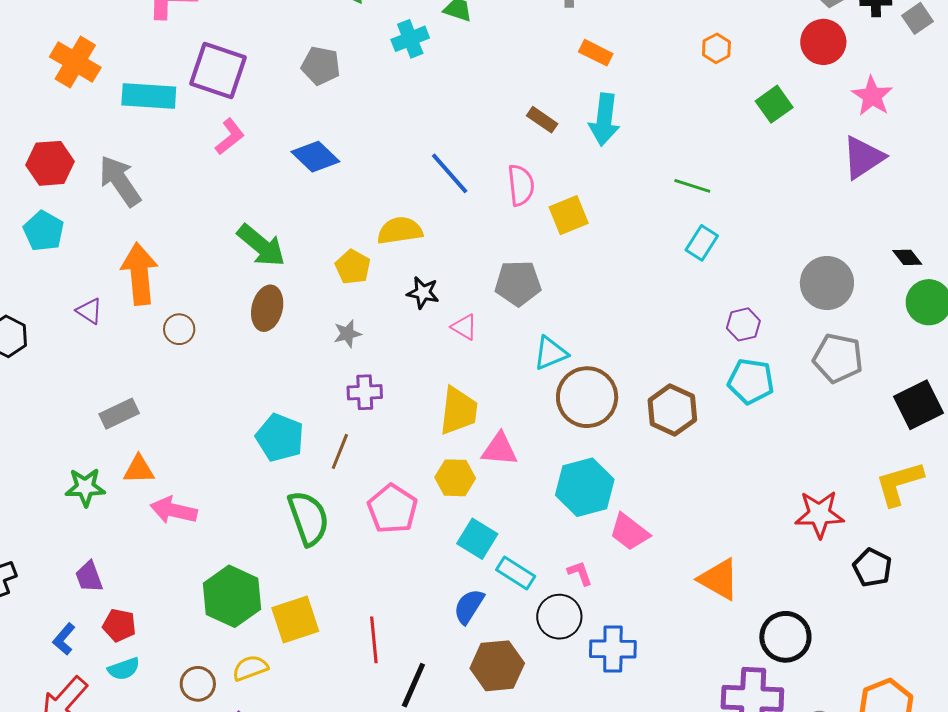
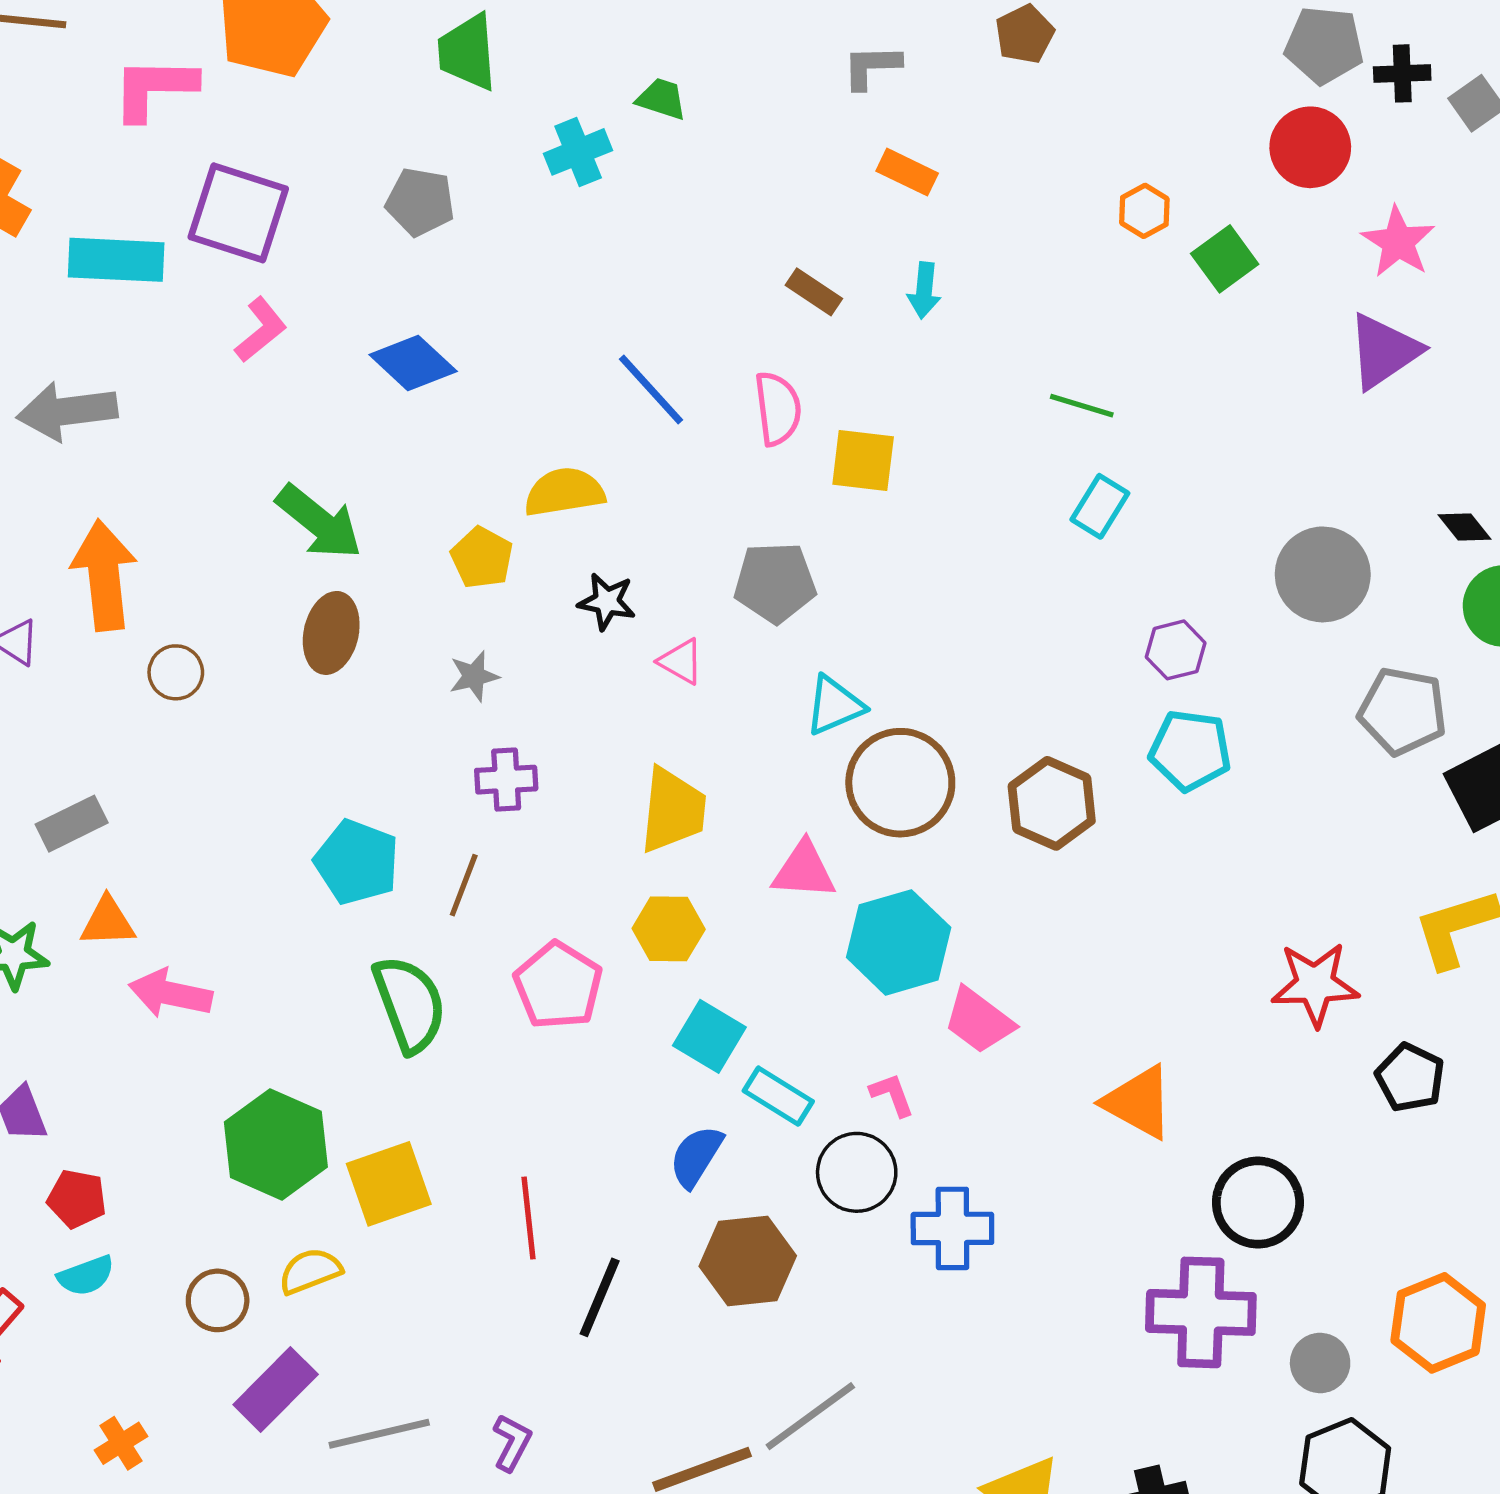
orange hexagon: (716, 48) -> (1144, 211), moved
cyan arrow: (604, 120) -> (924, 290), size x0.6
gray arrow: (120, 181) -> (67, 411), turned -62
yellow square: (569, 215) -> (863, 460), turned 30
gray pentagon: (838, 358) -> (1402, 711), moved
pink triangle: (500, 449) -> (804, 870), moved

